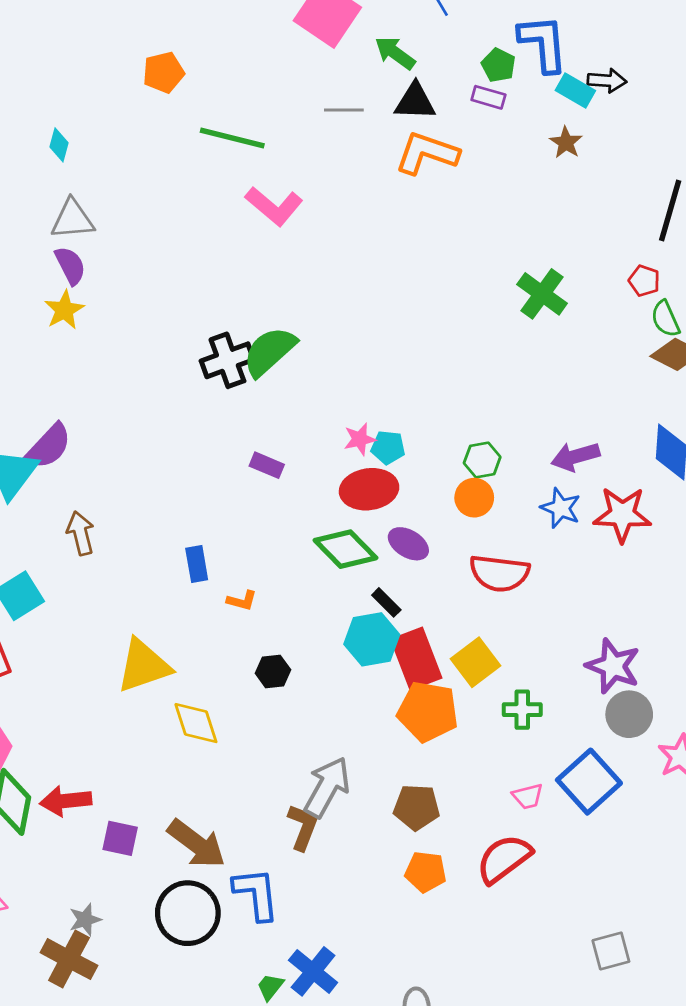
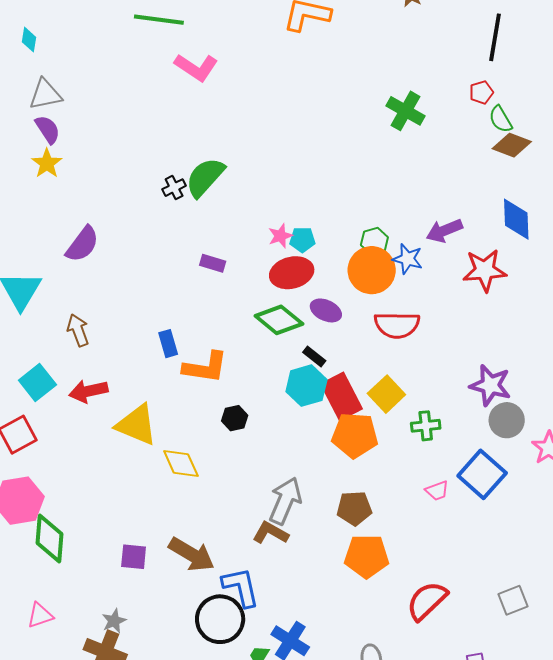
red pentagon: (644, 281) -> (481, 92), turned -30
black cross: (227, 360) -> (174, 188), size x0.6
purple semicircle: (49, 446) -> (82, 244), moved
orange circle: (474, 498) -> (372, 270), size x1.6
blue star: (561, 508) -> (408, 259), moved
orange L-shape: (242, 601) -> (205, 367), size x2.0
yellow triangle: (144, 666) -> (137, 425), turned 48
red arrow: (66, 801) -> (88, 391), moved
brown L-shape: (303, 827) -> (270, 533), turned -75
red semicircle: (504, 859) -> (427, 601), moved
orange pentagon: (426, 872) -> (367, 556), size x1.4
black circle: (188, 913) -> (220, 619), moved

